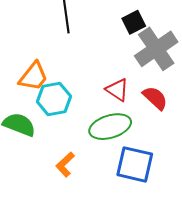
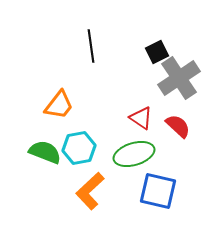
cyan hexagon: (54, 99) -> (79, 148), moved
orange L-shape: (65, 164) -> (90, 191), size x1.5

